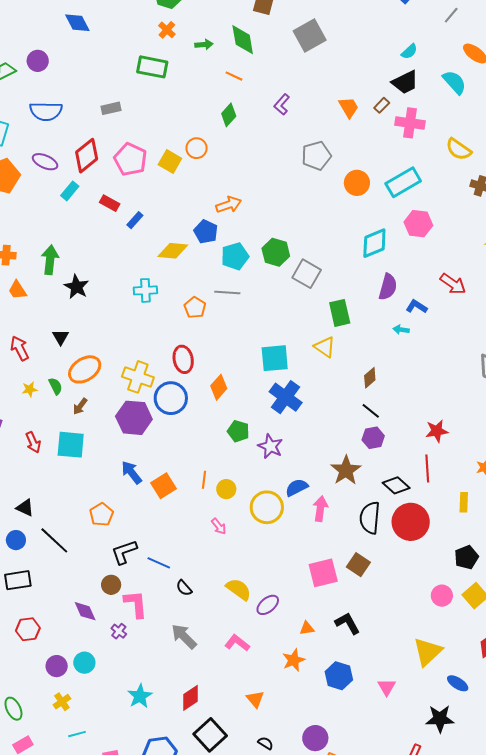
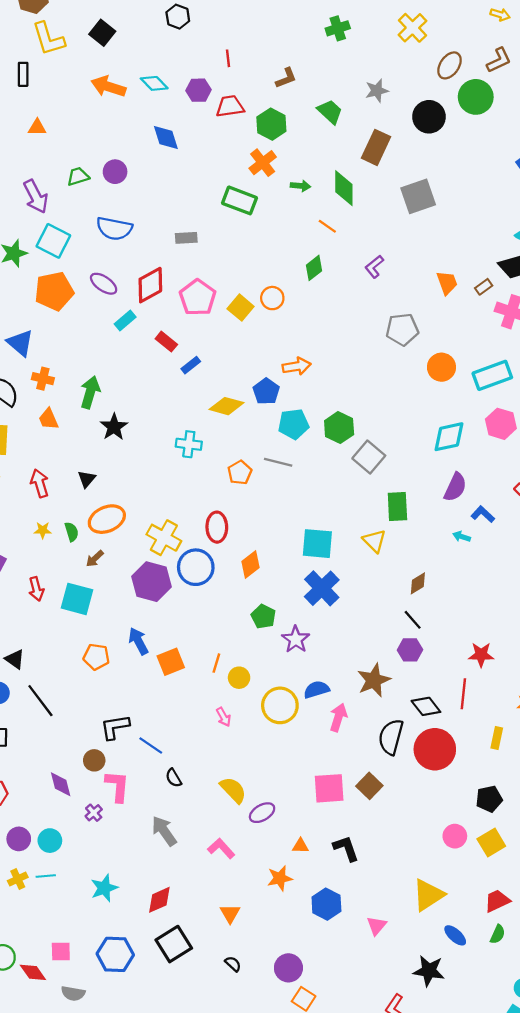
orange cross: (167, 30) -> (263, 163), size x1.4
orange pentagon: (101, 514) -> (96, 657), moved, turned 30
cyan line: (77, 734) -> (46, 876), moved

